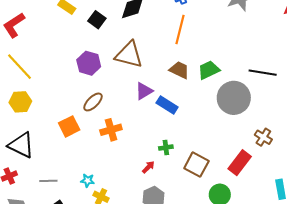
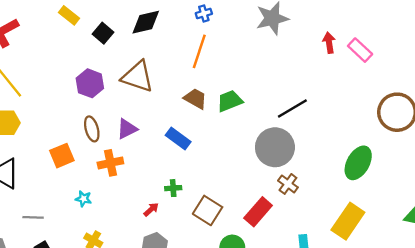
black line: (263, 73) -> (292, 109), turned -44
purple triangle: (144, 91) -> (127, 129), moved
gray circle: (234, 98) -> (275, 147), moved
brown ellipse: (93, 102) -> (92, 129), turned -65
cyan star: (88, 180) -> (83, 199), moved

